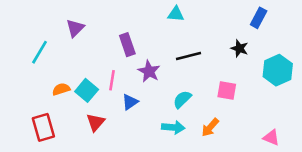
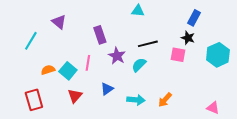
blue rectangle: (259, 18) -> (194, 18), moved
purple triangle: (75, 28) -> (59, 22), turned -35
pink square: (227, 90) -> (178, 55), moved
cyan semicircle: (182, 99) -> (139, 65), moved
blue triangle: (130, 102) -> (107, 89), moved

